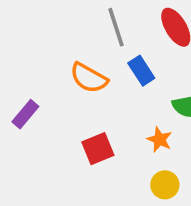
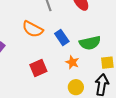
blue rectangle: (141, 71) -> (62, 37), moved

